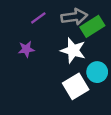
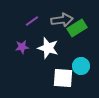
white star: (73, 50) -> (48, 48), moved
white square: (76, 86) -> (63, 78), turned 35

